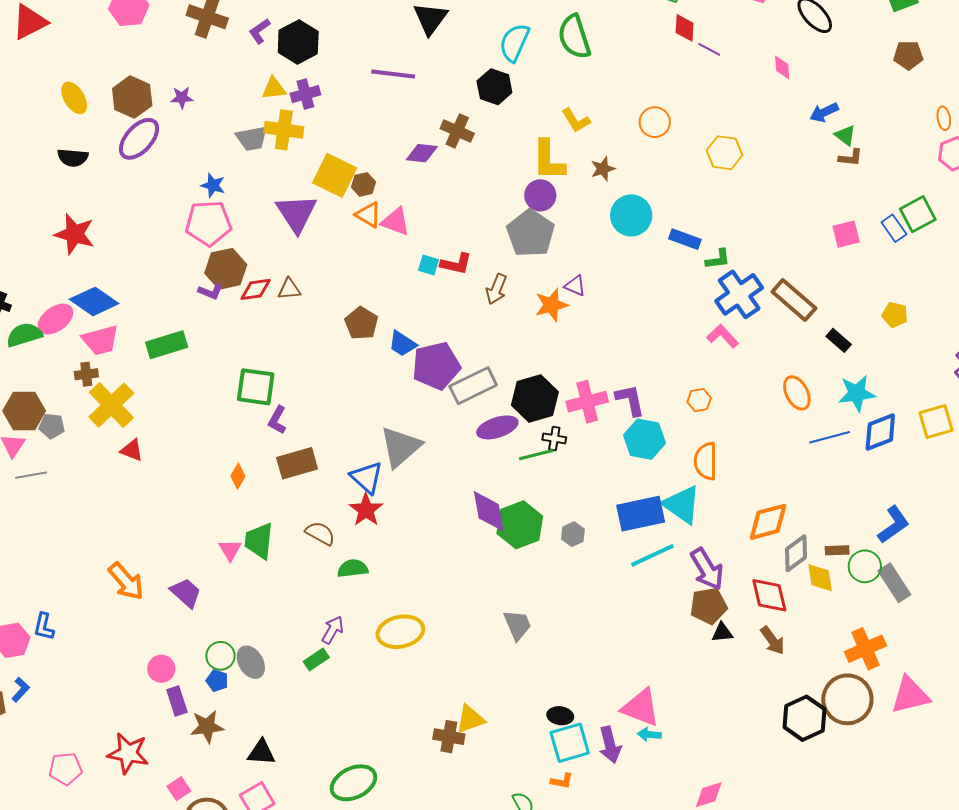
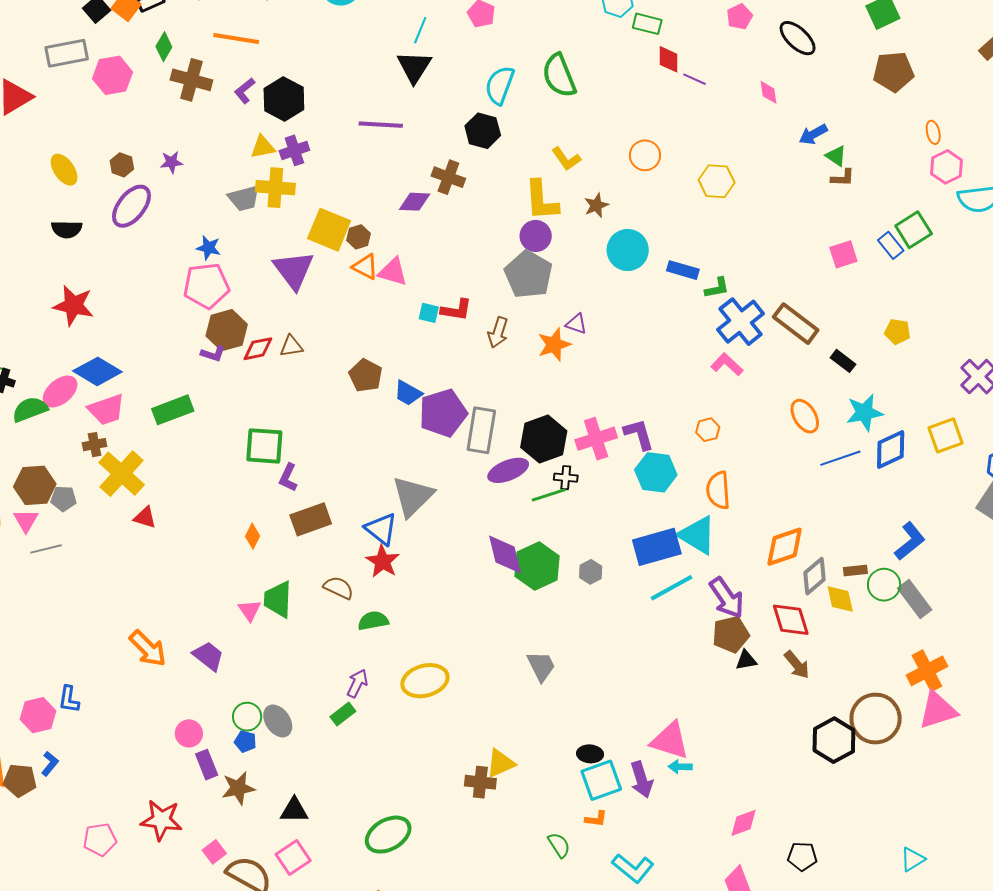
brown pentagon: (908, 55) -> (893, 72), size x1.4
brown hexagon: (132, 97) -> (122, 165), size x0.6
gray rectangle: (473, 386) -> (481, 430), turned -51
orange cross: (866, 649) -> (927, 671), moved

